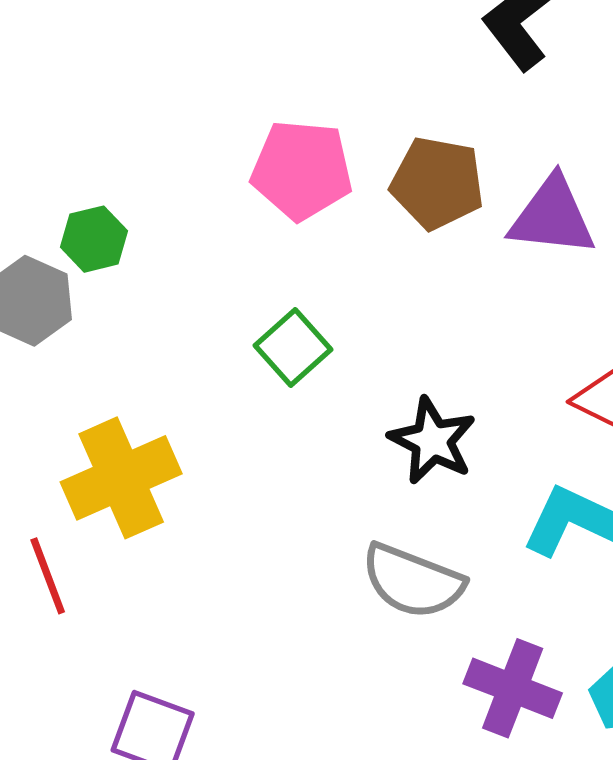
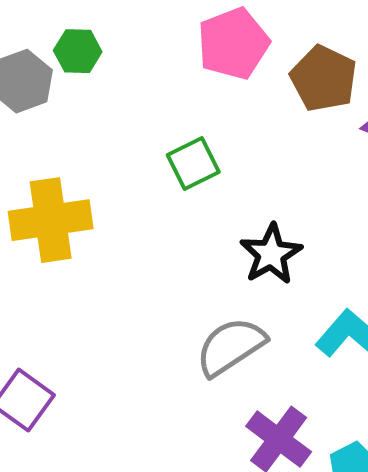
pink pentagon: (302, 170) -> (233, 44), turned 30
gray semicircle: (413, 581) -> (231, 347), turned 110

